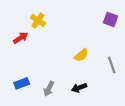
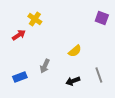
gray line: (112, 65) -> (99, 75), moved
gray arrow: (49, 89) -> (45, 66), moved

